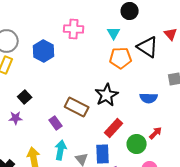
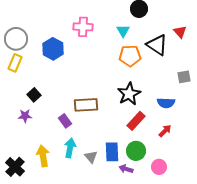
black star: (107, 95) -> (129, 94), moved
blue semicircle: (149, 98) -> (166, 103), moved
brown rectangle: (77, 107) -> (86, 105), turned -30
red rectangle: (114, 128) -> (136, 121), moved
green circle: (137, 144) -> (136, 151), moved

